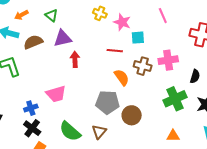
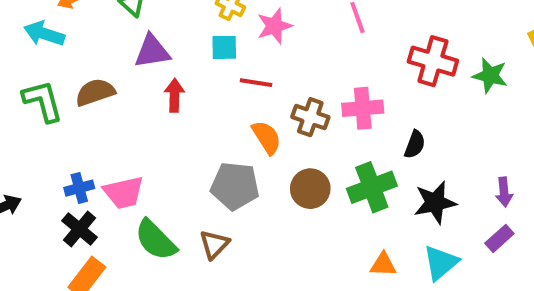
pink star: (122, 22) -> (274, 26), turned 30
cyan square: (138, 38) -> (224, 47), moved
brown semicircle: (33, 42) -> (95, 92), moved
pink trapezoid: (56, 94) -> (124, 192), moved
brown circle: (132, 115) -> (310, 189), moved
orange triangle: (173, 136) -> (383, 265), moved

